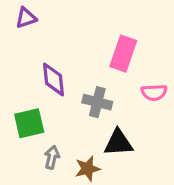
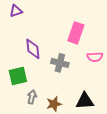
black triangle: (118, 143) -> (85, 101), moved

